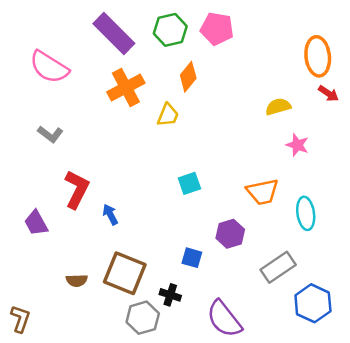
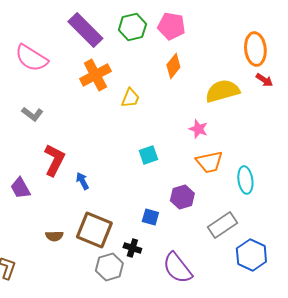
orange diamond: (188, 77) -> (173, 66), moved
yellow semicircle: (278, 107) -> (222, 91), size x1.6
pink star: (297, 145) -> (198, 129), moved

